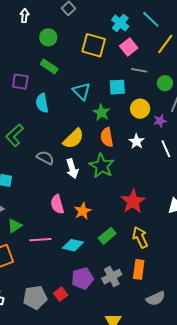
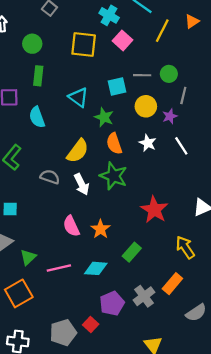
green rectangle: (49, 67) -> (38, 76), turned 72
gray line: (139, 70) -> (142, 75), moved
yellow arrow: (140, 237) -> (185, 247), moved
orange rectangle: (139, 269) -> (172, 284), turned 42

